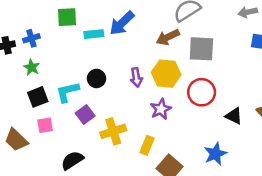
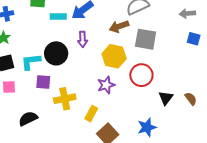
purple arrow: (136, 77) -> (83, 39), moved
black circle: (97, 78) -> (56, 53), size x1.5
purple square: (85, 115) -> (43, 82), turned 35
black triangle: (234, 116) -> (166, 98), turned 35

